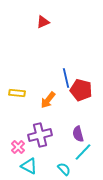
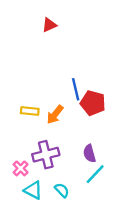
yellow rectangle: (17, 93) -> (30, 111), moved
cyan semicircle: (64, 169) -> (62, 190), moved

